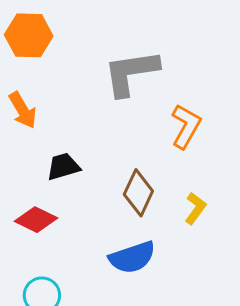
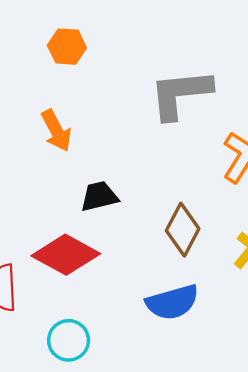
orange hexagon: (29, 35) -> (67, 47), size x0.7
red diamond: (36, 220) -> (66, 255), size x1.4

